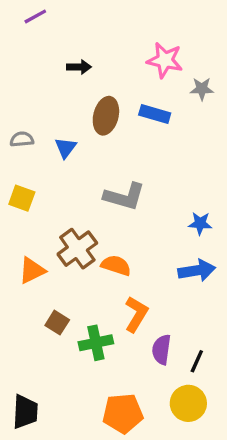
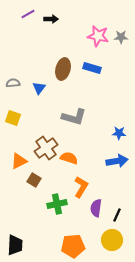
purple line: (35, 16) -> (28, 14), moved
black arrow: (79, 67) -> (51, 19), moved
gray star: (202, 89) -> (121, 37), moved
brown square: (57, 323) -> (34, 180), moved

